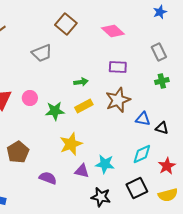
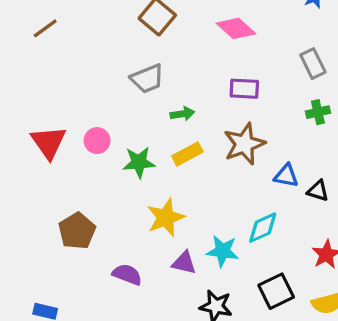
gray trapezoid: (42, 53) -> (147, 79), moved
cyan diamond: (142, 154) -> (263, 228), moved

